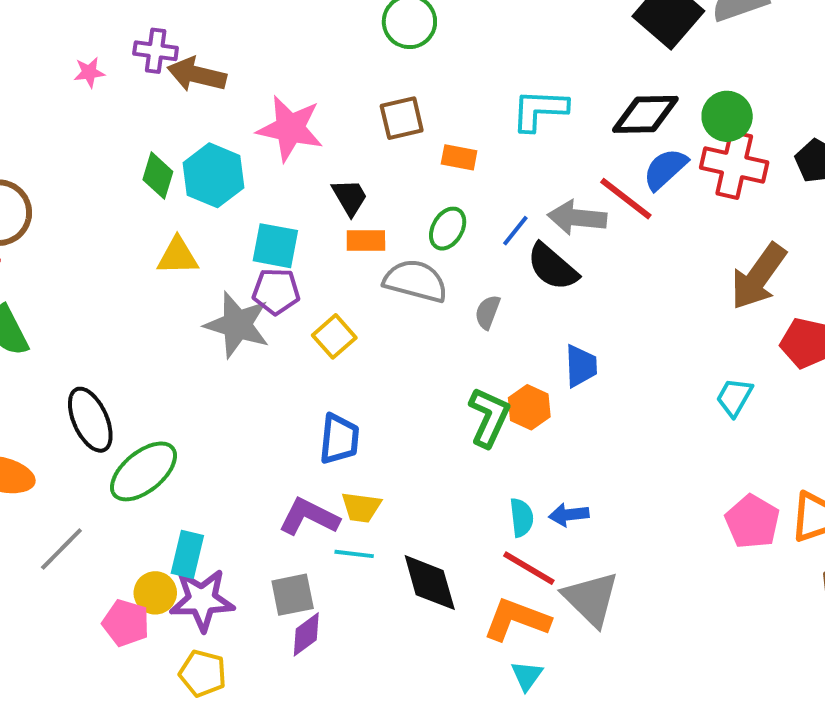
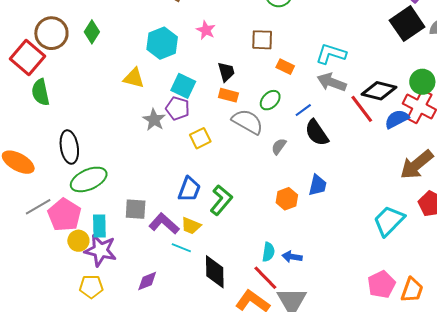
black diamond: (645, 114) -> (379, 91), moved
pink star: (290, 128) -> (206, 30), size x0.6
blue semicircle: (665, 169) -> (397, 119), moved
green diamond: (158, 176) -> (92, 32), moved
gray arrow: (577, 218) -> (332, 82), moved
gray star: (237, 325) -> (154, 120), size x0.7
cyan trapezoid: (734, 397) -> (389, 221), size x1.6
green L-shape: (489, 417) -> (221, 200), moved
cyan rectangle: (187, 554) -> (99, 226), turned -30
gray square: (293, 595) -> (136, 209), moved
pink pentagon: (126, 623) -> (64, 215), moved, size x1.4
yellow pentagon: (203, 673) -> (91, 287), turned -30

